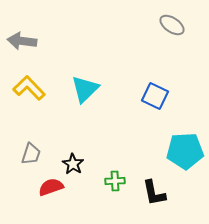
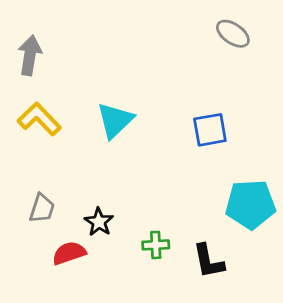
gray arrow: (22, 41) -> (30, 55), turned 92
blue square: (155, 96) -> (210, 130), turned -36

